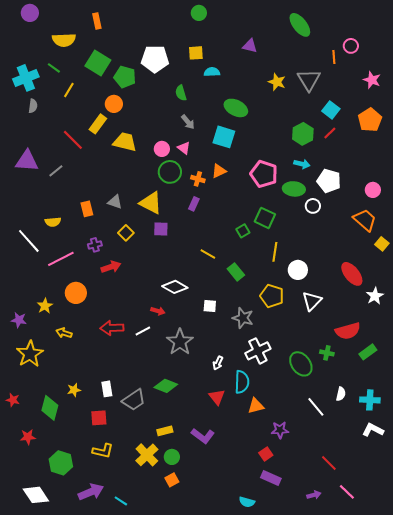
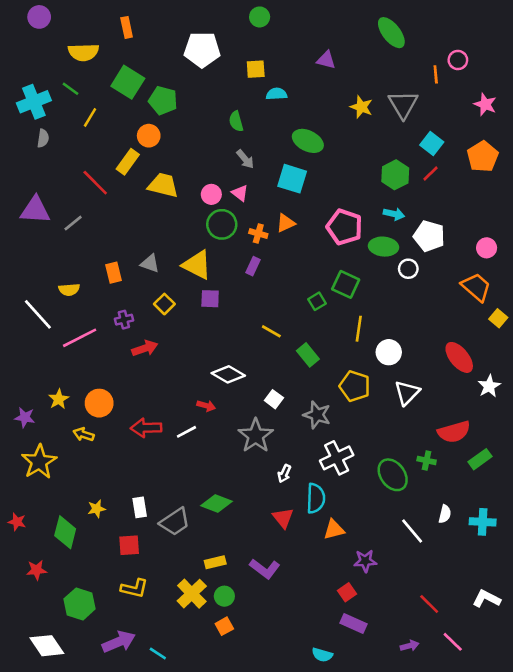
white pentagon: (155, 59) -> (202, 50), moved
orange circle: (76, 293) -> (99, 403), moved
white square: (210, 306) -> (274, 399), turned 32
gray star: (180, 342) -> (256, 436), moved
white L-shape: (373, 430) -> (487, 599), moved

